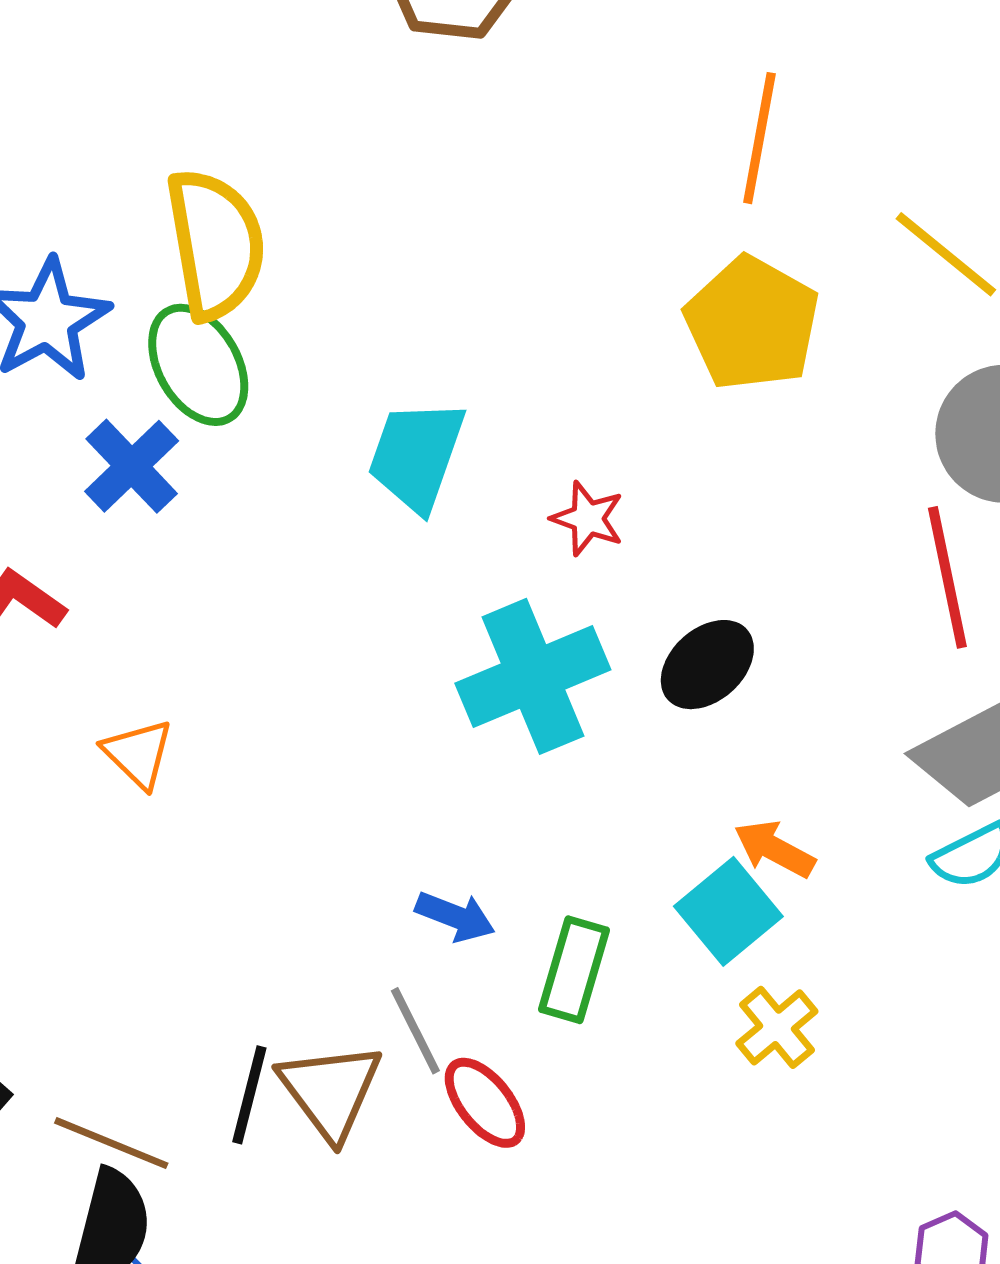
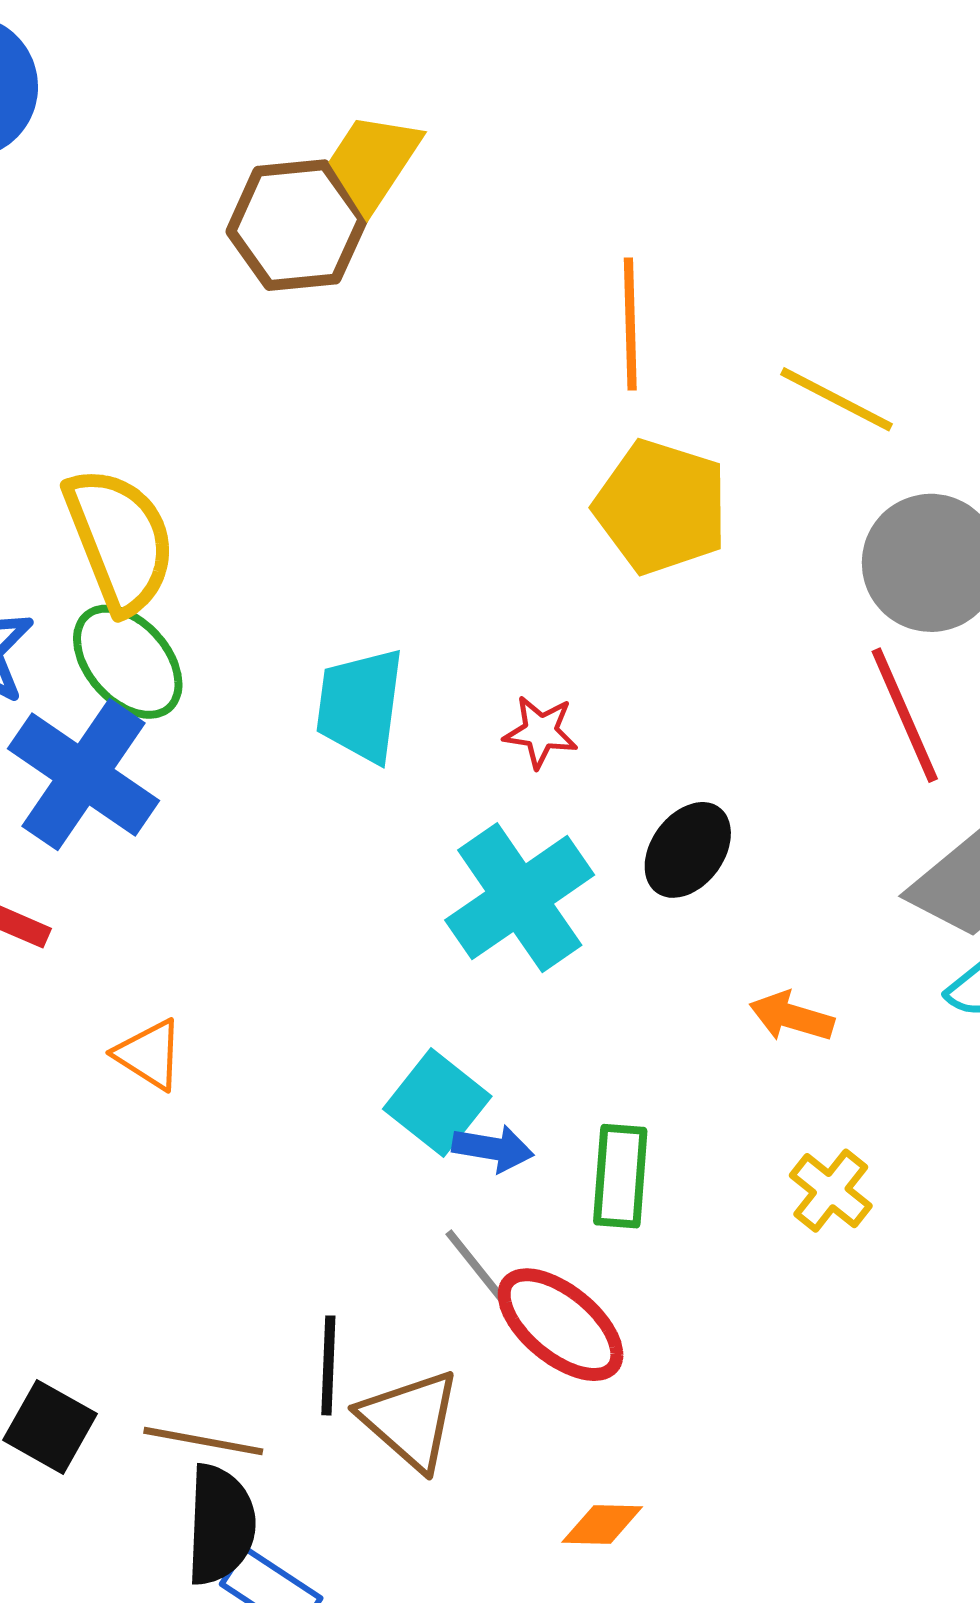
blue cross: (132, 466) -> (84, 775), size x1.5
cyan square: (728, 911) -> (437, 1103), moved
brown triangle: (330, 1091) -> (410, 1420), moved
red ellipse: (485, 1103) -> (561, 1325), size x1.4

